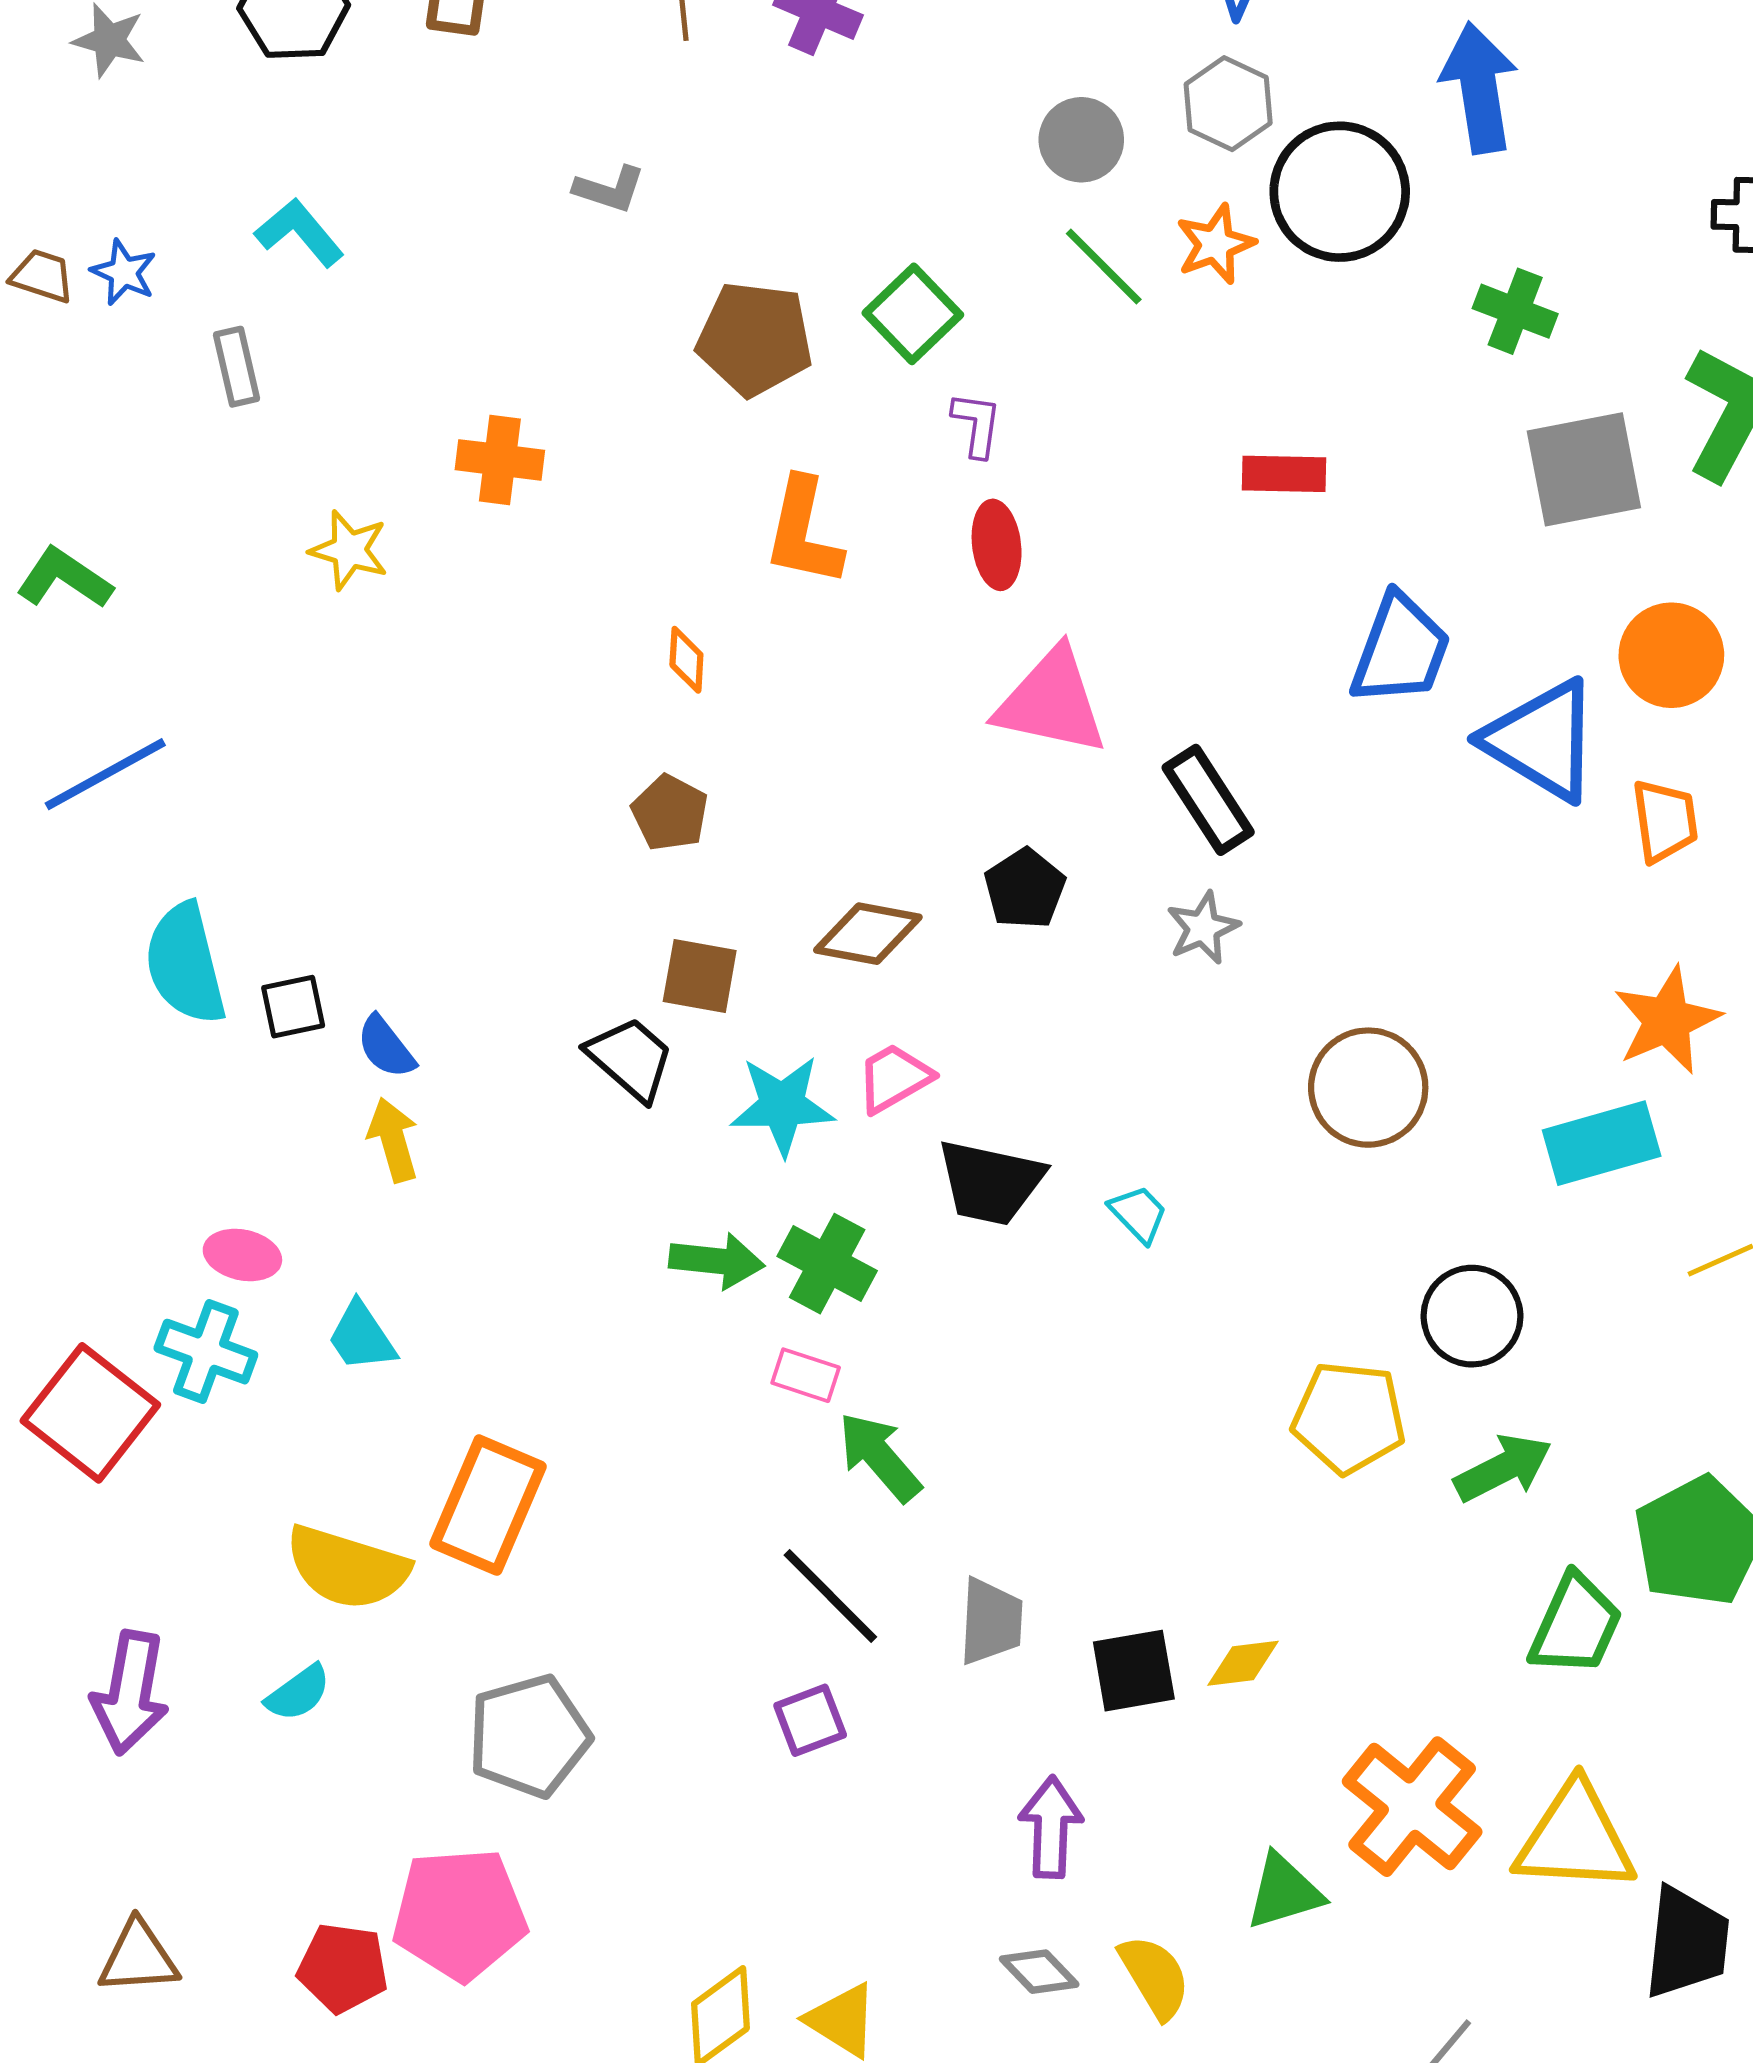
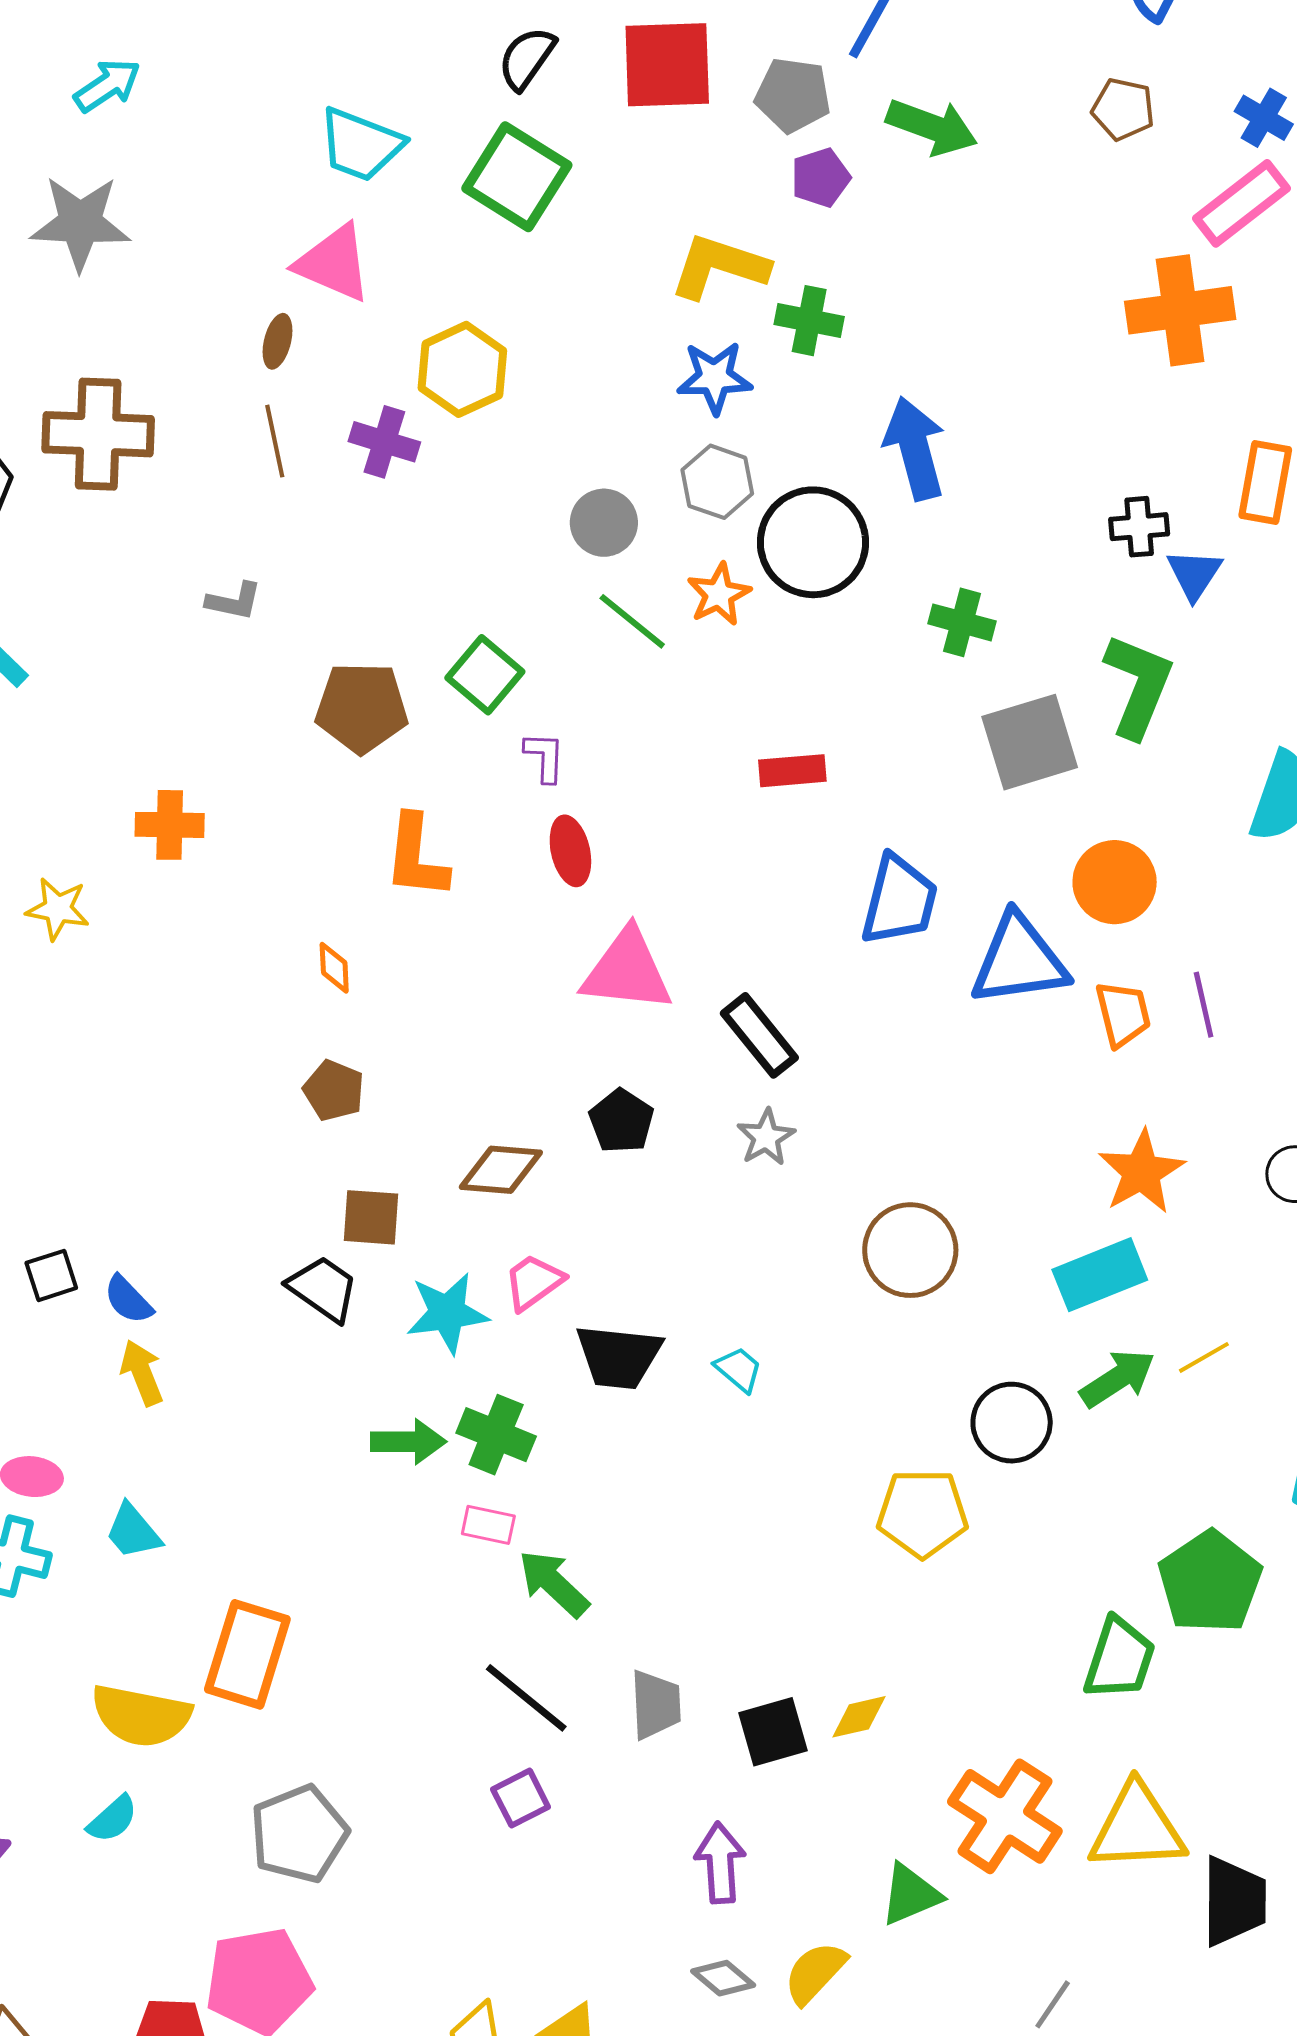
blue triangle: (1542, 740) -> (1019, 960), turned -33
green arrow: (1503, 1468) -> (1118, 1378), moved
yellow semicircle: (1155, 1977) -> (815, 1973), turned -100

